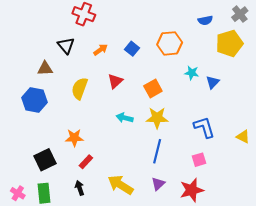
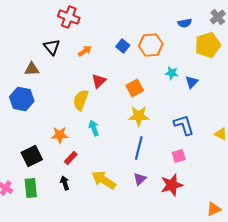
blue square: (132, 49) -> (123, 46), moved
yellow semicircle: (80, 88) -> (81, 100), moved
cyan arrow: (125, 118) -> (94, 128), moved, turned 56

